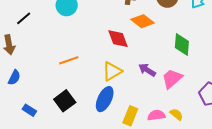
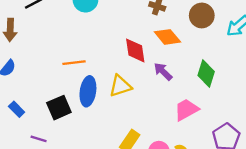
purple arrow: (147, 70) -> (163, 71), moved
blue ellipse: (105, 99) -> (88, 91), moved, turned -30

